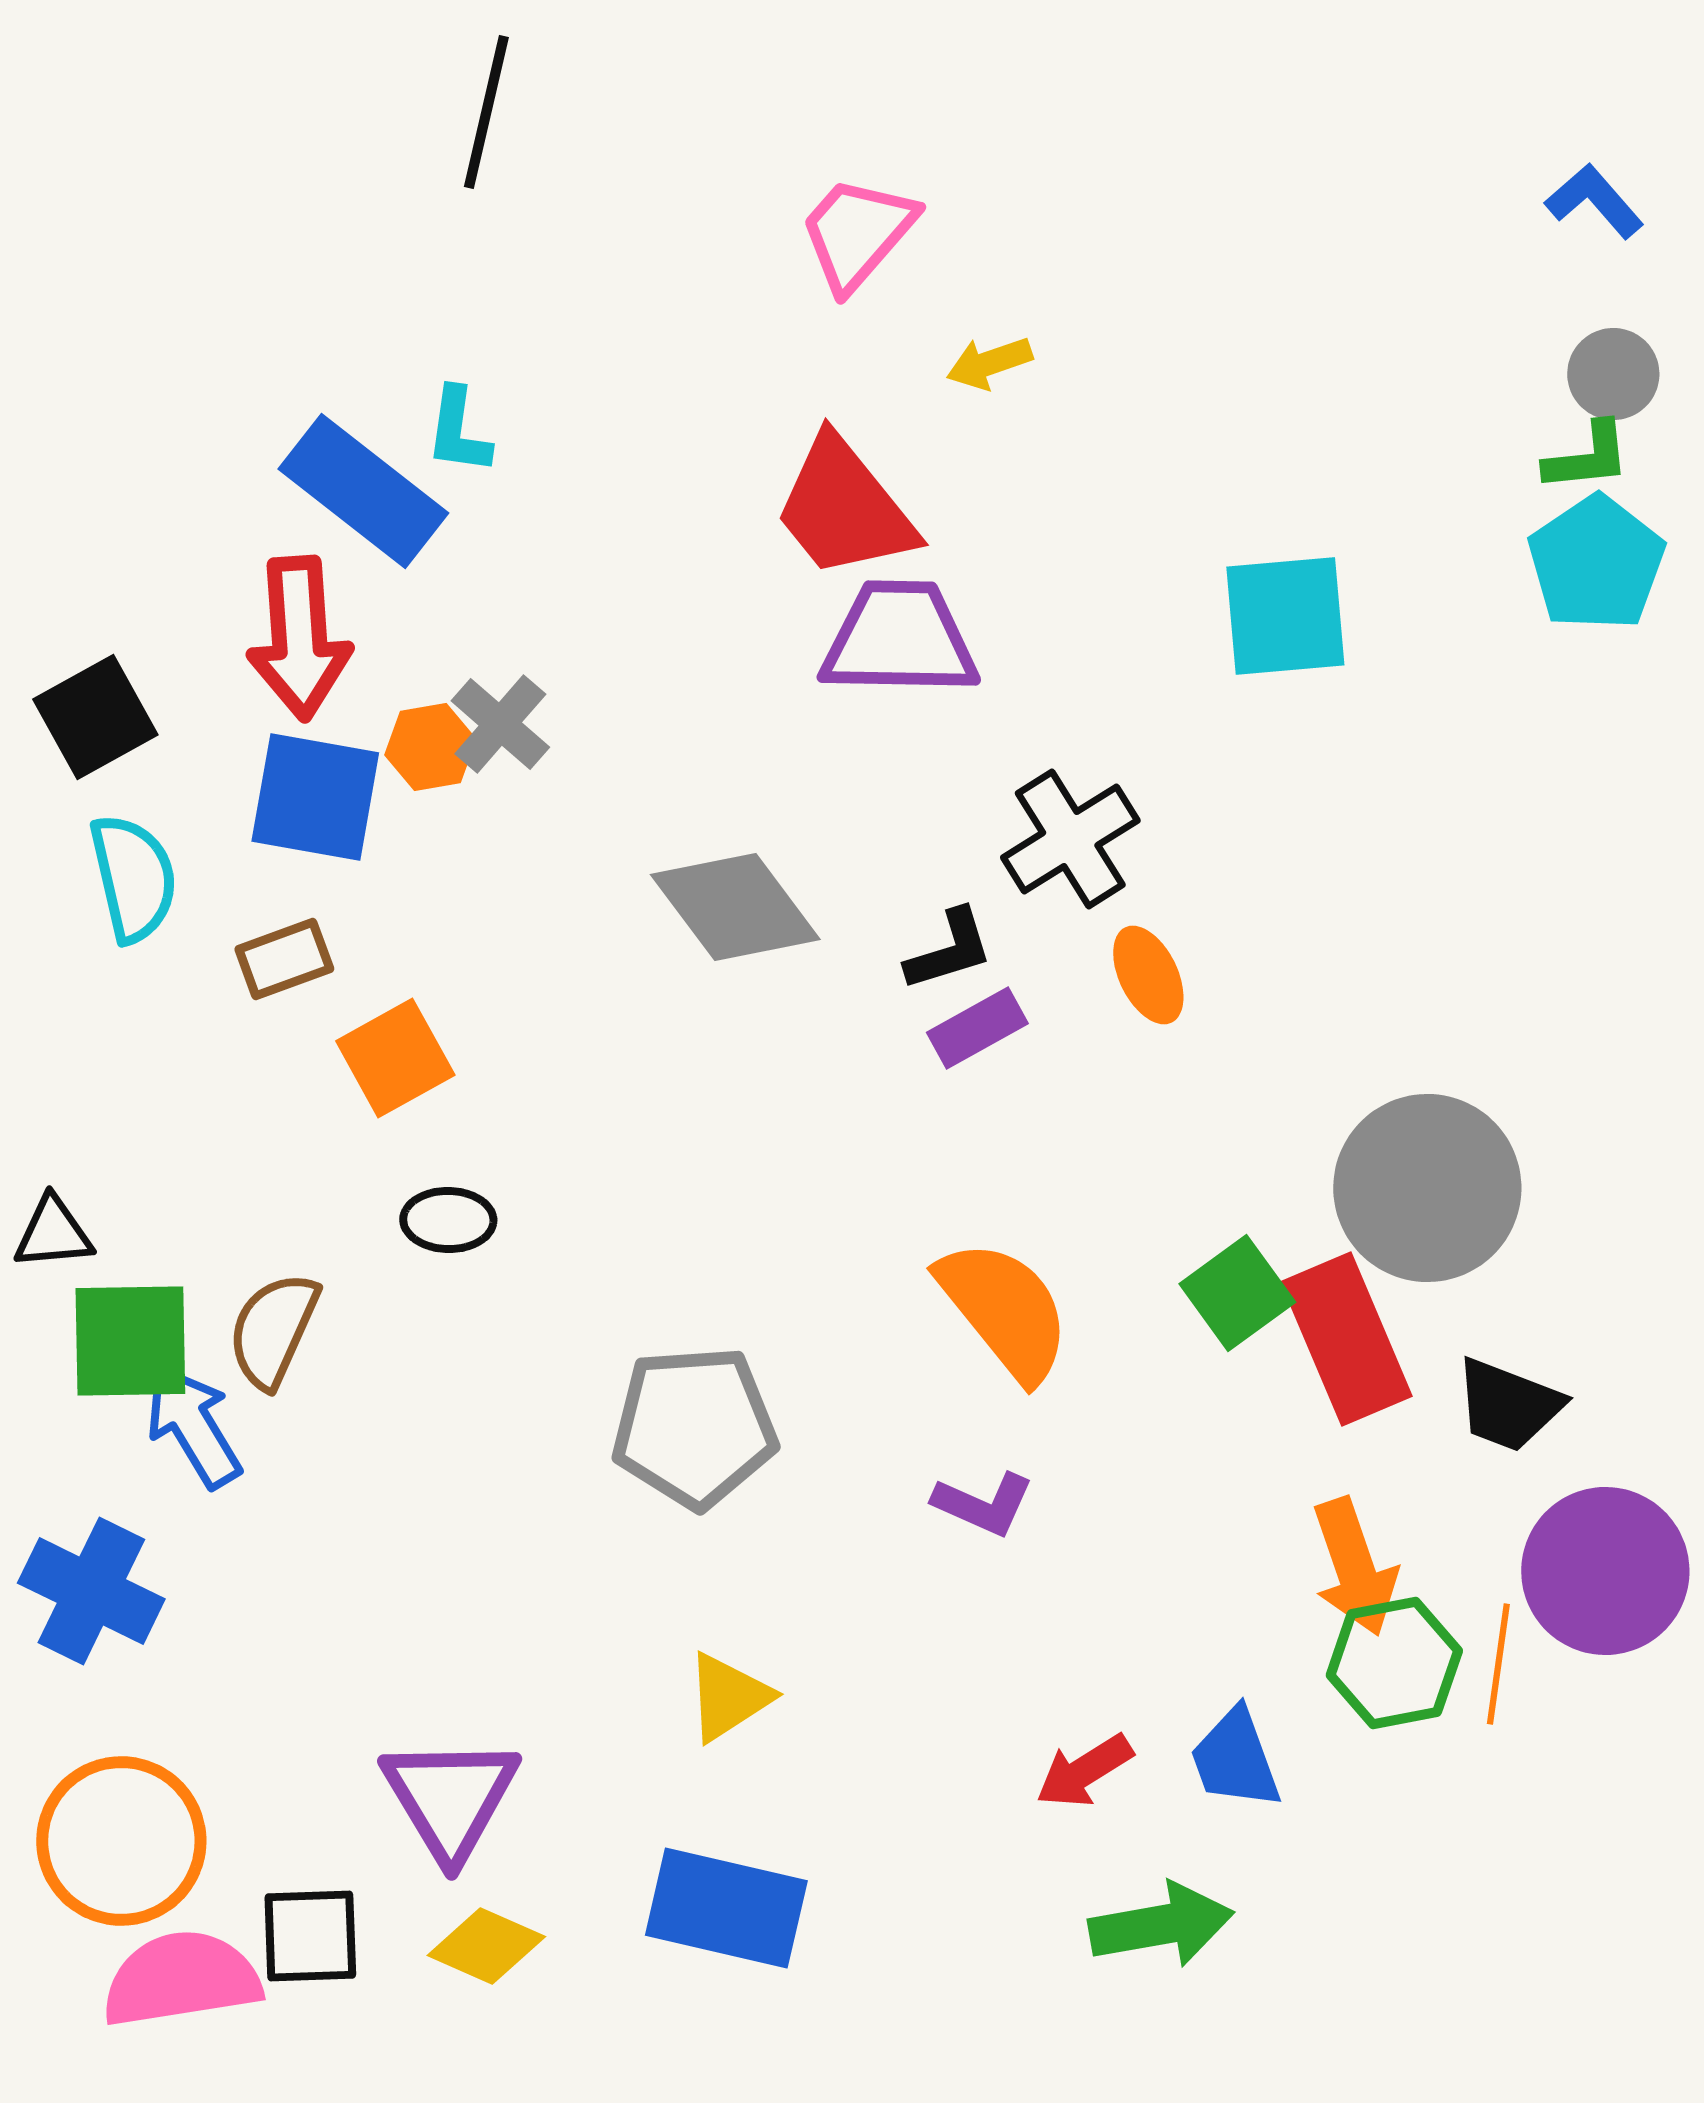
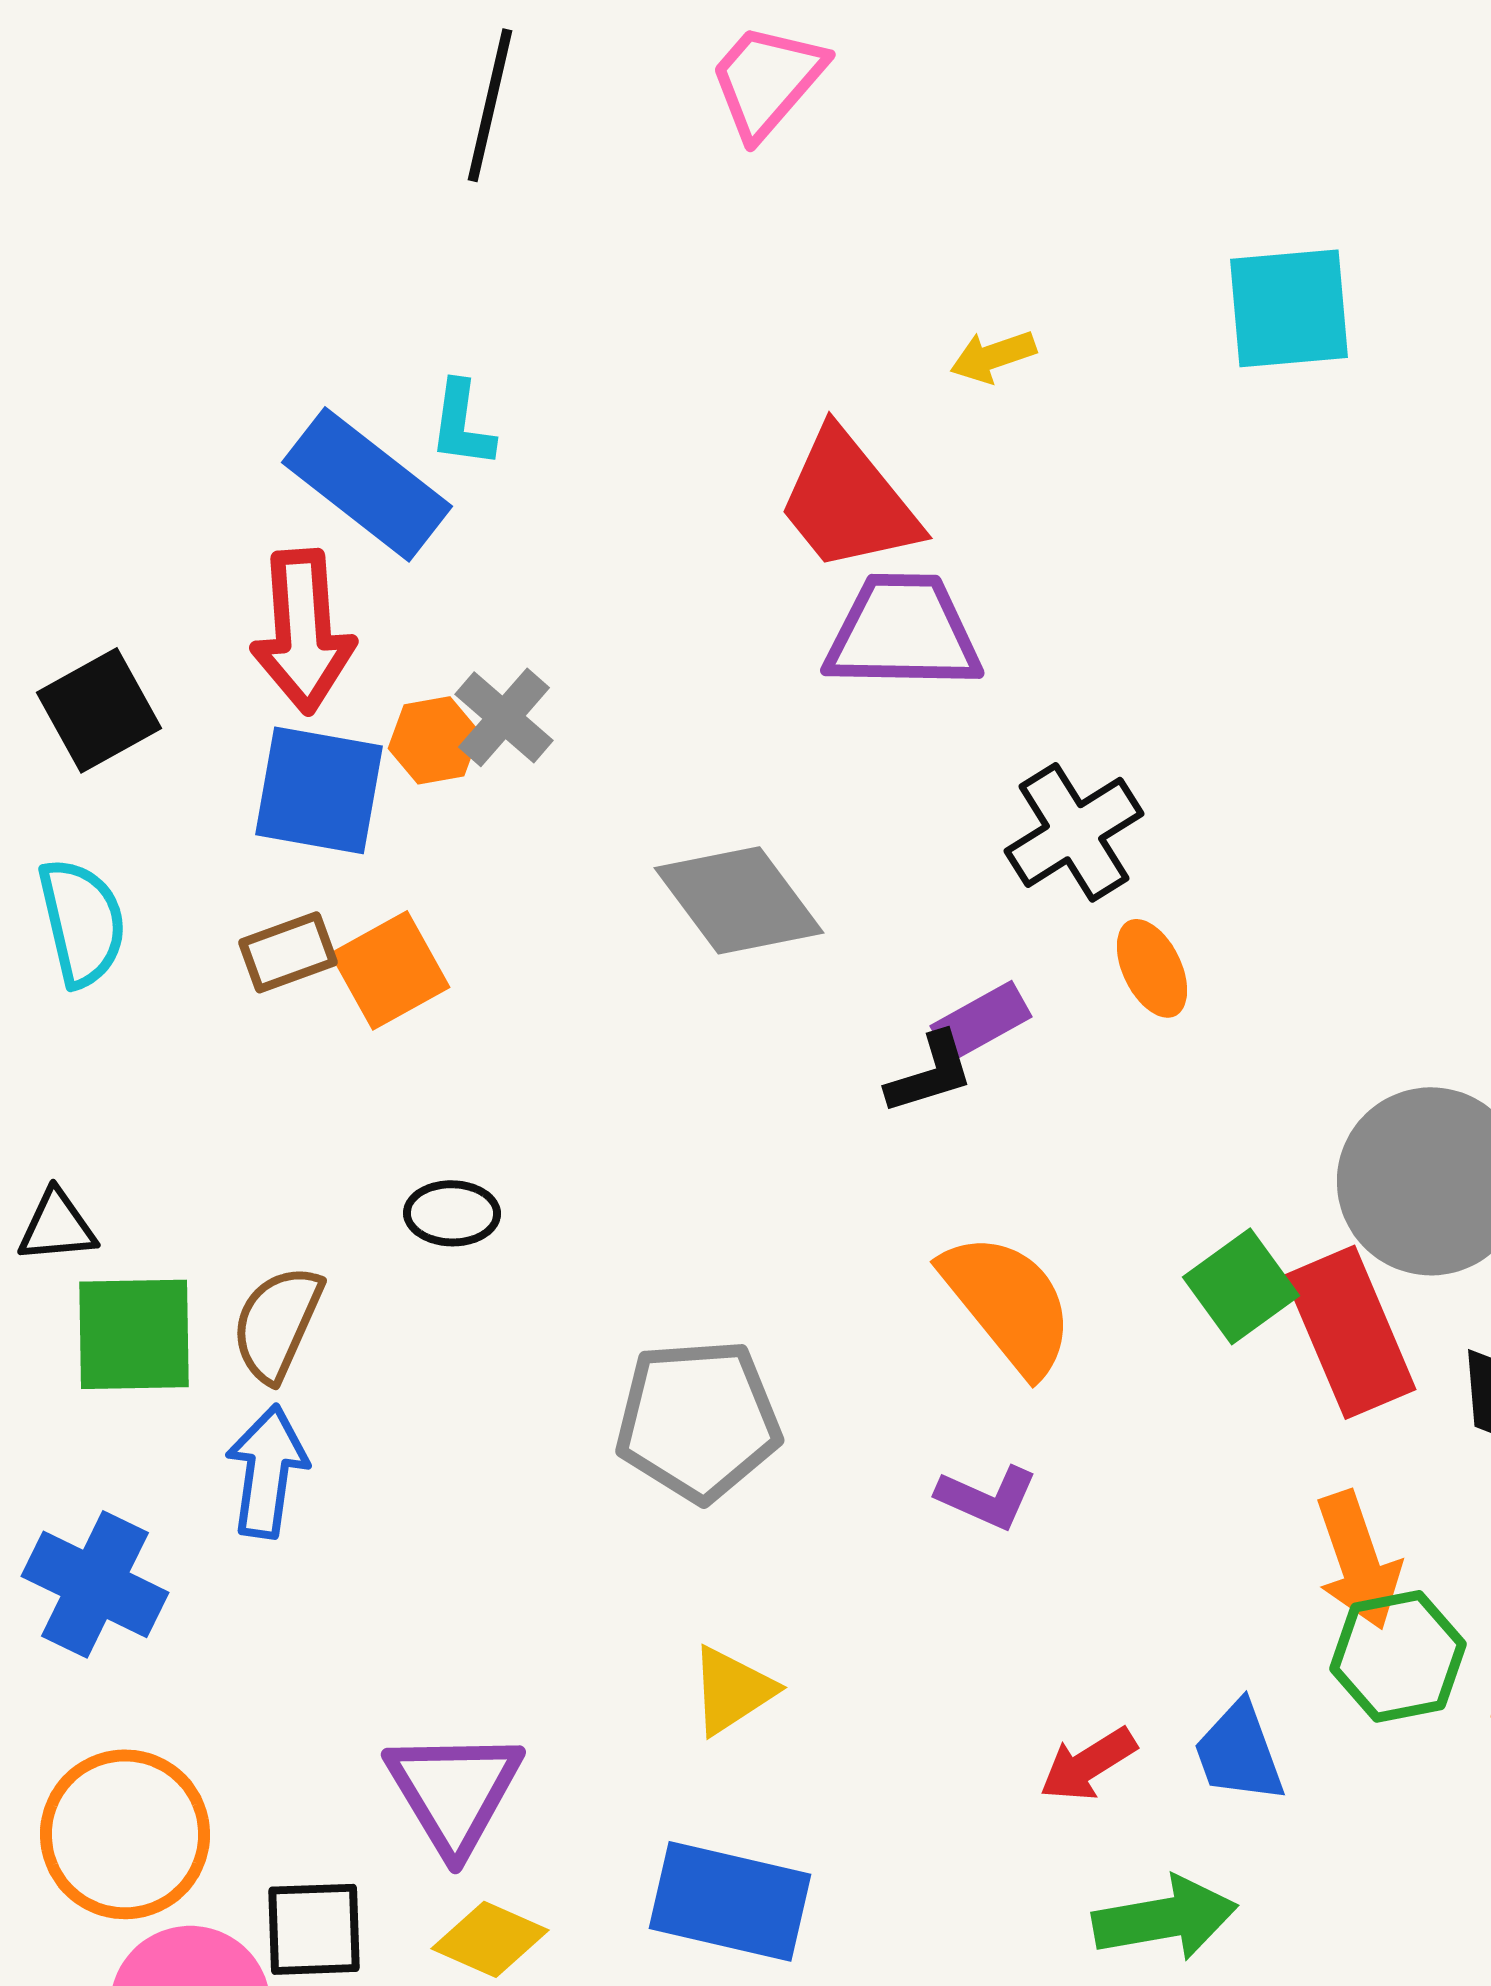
pink trapezoid: (857, 233) -> (767, 80), moved
cyan square: (1285, 616) -> (1289, 308), moved
cyan semicircle: (133, 878) -> (82, 922), moved
black L-shape: (949, 950) -> (930, 1073), moved
orange square: (395, 1058) -> (390, 970), moved
blue arrow: (193, 1426) -> (267, 1471), moved, turned 39

